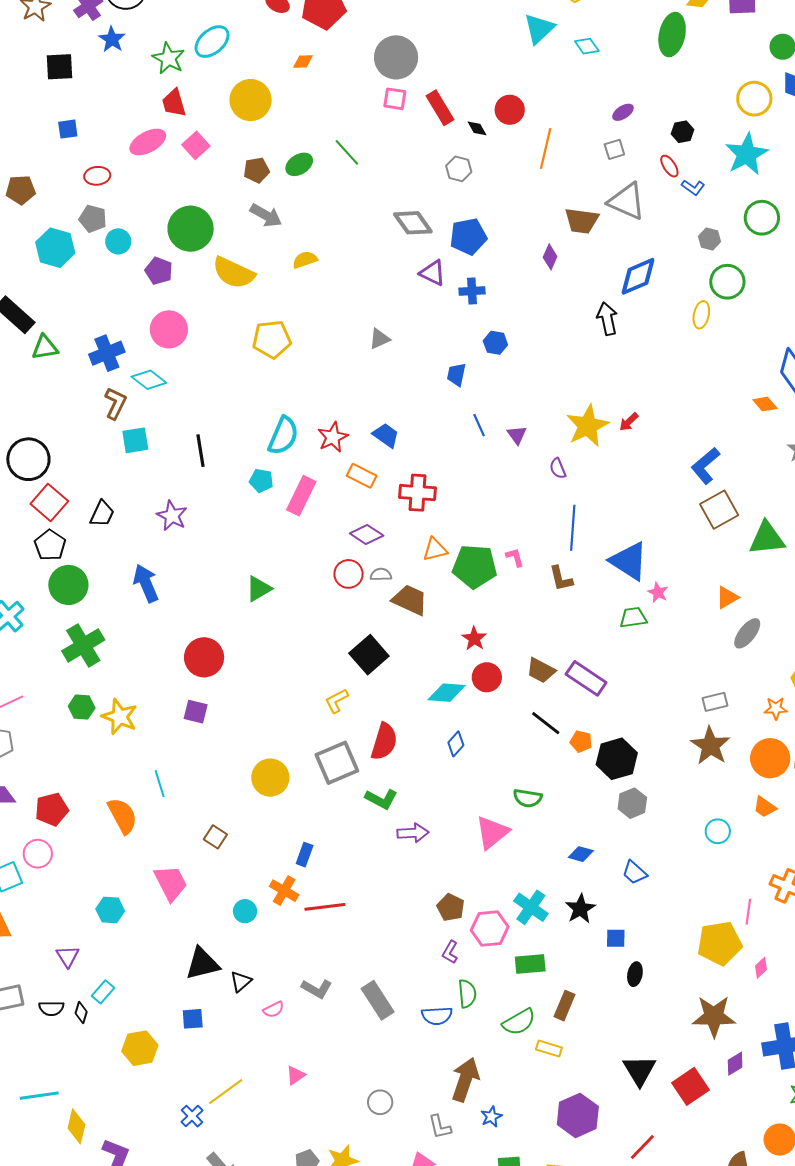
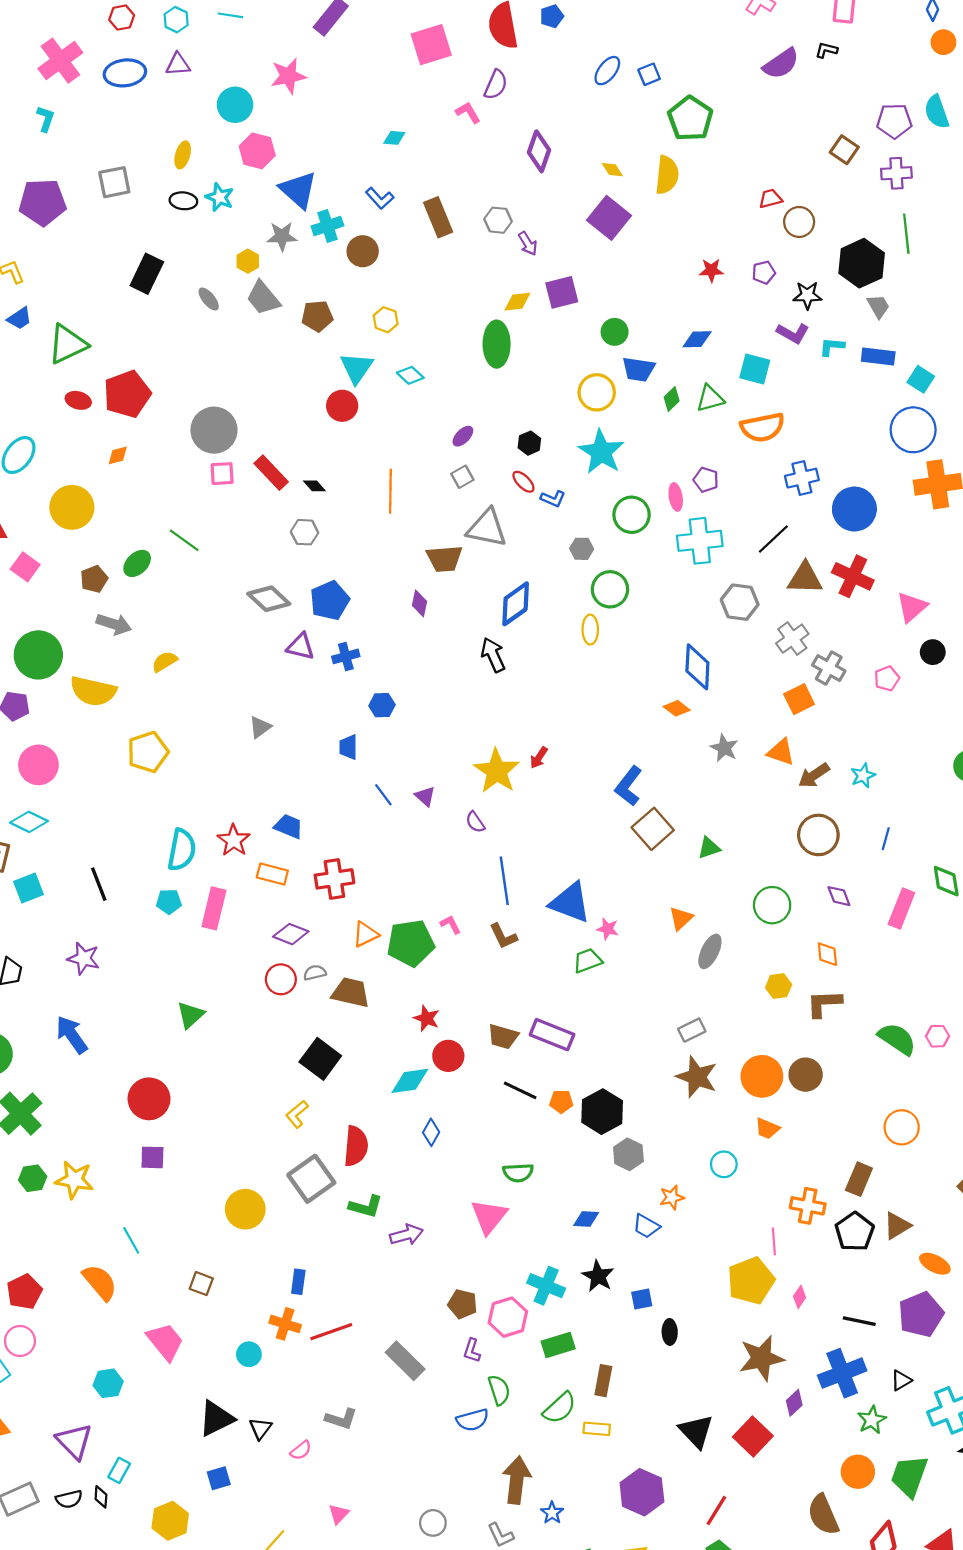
red circle: (510, 110) -> (342, 406), moved
green triangle: (767, 538) -> (709, 848), size x0.6
orange star: (776, 708) -> (672, 1197), moved
purple triangle: (68, 956) -> (74, 1441), size x1.5
gray rectangle: (378, 1000) -> (405, 1361), moved

